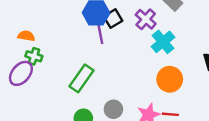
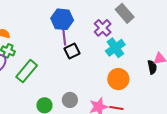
black square: (113, 19) -> (72, 51), moved
green rectangle: (81, 78) -> (27, 71), moved

